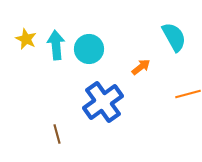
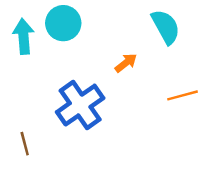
cyan circle: (89, 49) -> (63, 23), moved

